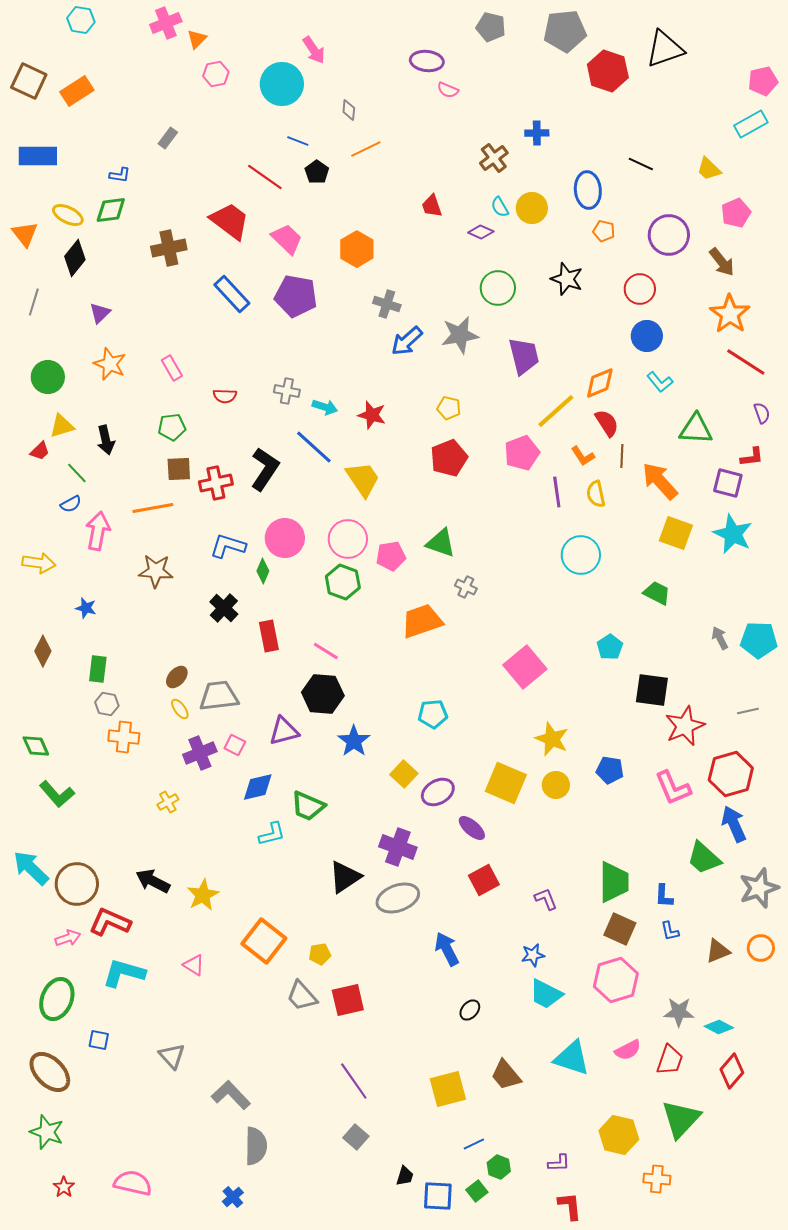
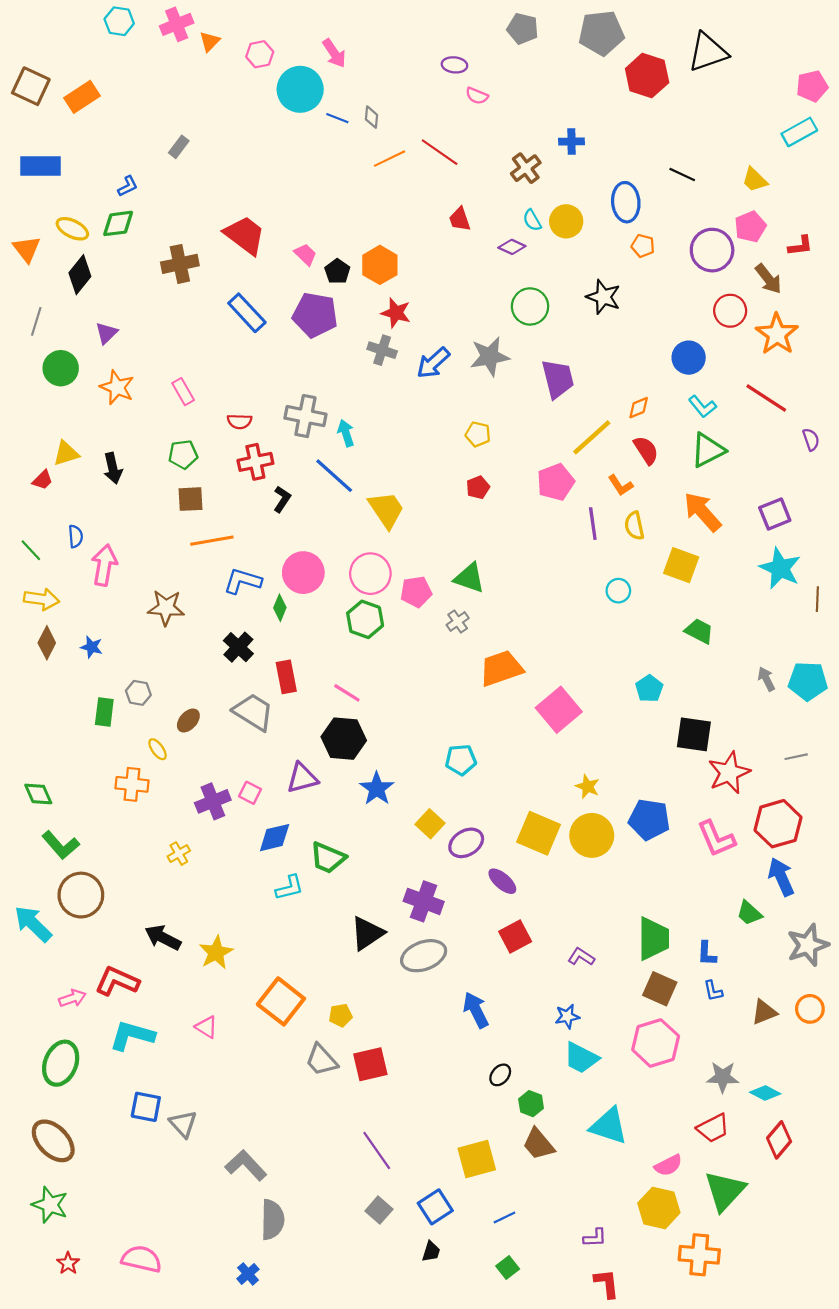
cyan hexagon: (81, 20) -> (119, 21), moved
purple ellipse: (427, 61) -> (454, 65), size x0.7
pink hexagon: (216, 74) -> (260, 54), moved
blue line: (298, 141) -> (337, 118), moved
black pentagon: (317, 172) -> (337, 271), moved
blue L-shape: (120, 175) -> (128, 186), turned -35
red line: (265, 177) -> (440, 152), moved
pink pentagon: (736, 213) -> (750, 227), moved
pink trapezoid: (287, 239) -> (305, 254), size x0.7
red circle: (640, 289) -> (730, 311), moved
gray cross: (387, 304) -> (382, 350), moved
red line: (746, 362) -> (766, 398), moved
green circle: (48, 377) -> (61, 368), moved
orange diamond: (600, 383) -> (639, 408), size x0.7
gray cross: (287, 391) -> (305, 416), size x1.5
cyan arrow: (325, 407) -> (346, 433), turned -125
red star: (372, 415) -> (396, 313), moved
green triangle: (696, 429) -> (708, 450), moved, turned -30
brown line: (622, 456) -> (817, 599), moved
red L-shape: (752, 457) -> (800, 246), moved
red pentagon: (449, 458) -> (478, 487), size x0.6
black L-shape: (265, 469) -> (282, 499), size x0.6
green line: (77, 473) -> (31, 550), moved
red cross: (216, 483) -> (255, 462), moved
purple square: (728, 483) -> (775, 514), turned -36
blue semicircle: (71, 504) -> (76, 536), turned -65
orange line: (153, 508) -> (212, 541), moved
yellow square: (676, 533) -> (681, 565), moved
cyan circle: (581, 555) -> (618, 591), size x0.6
gray cross: (466, 587) -> (458, 622), moved, turned 30
orange trapezoid: (422, 621) -> (501, 668), moved
brown diamond: (43, 651) -> (47, 643), moved
gray trapezoid: (219, 696) -> (253, 712), moved, turned 39
gray hexagon: (107, 704) -> (138, 693), moved
yellow ellipse: (180, 709) -> (158, 749), moved
yellow star: (552, 739) -> (587, 786), size x0.7
blue pentagon: (610, 770) -> (649, 819), size x1.4
yellow circle: (556, 785) -> (592, 835), size x1.5
green trapezoid: (704, 858) -> (749, 913), size x0.7
brown circle: (77, 884) -> (81, 895), moved
purple L-shape: (546, 899) -> (581, 957), turned -35
blue square: (99, 1040) -> (146, 1107), moved, size x1.4
pink semicircle: (628, 1050) -> (668, 1165), moved
red trapezoid: (670, 1060) -> (713, 1128), turned 44
green hexagon: (499, 1167) -> (531, 1104), moved
orange cross: (657, 1179) -> (699, 1255), size x1.4
blue square: (438, 1196) -> (435, 1207), moved, turned -36

